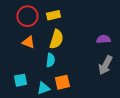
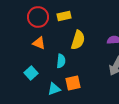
yellow semicircle: (56, 39) -> (78, 40), moved
cyan square: (20, 80) -> (31, 73), moved, turned -32

